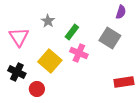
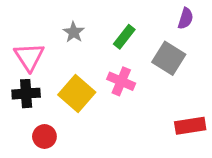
green rectangle: (72, 32) -> (124, 37), moved
black cross: (17, 72) -> (26, 94), moved, turned -30
red circle: (37, 89) -> (44, 136), moved

